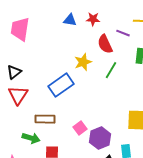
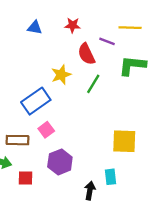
blue triangle: (70, 20) -> (35, 28), moved
pink square: (80, 128) -> (46, 130), moved
purple hexagon: (100, 138) -> (60, 162), moved

